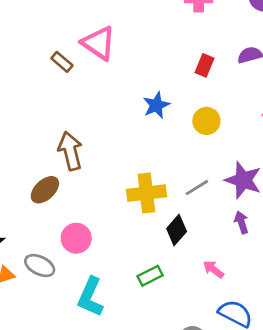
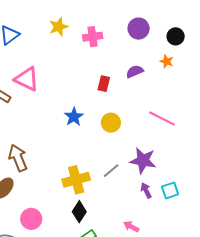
black diamond: (177, 230) -> (79, 212), moved

